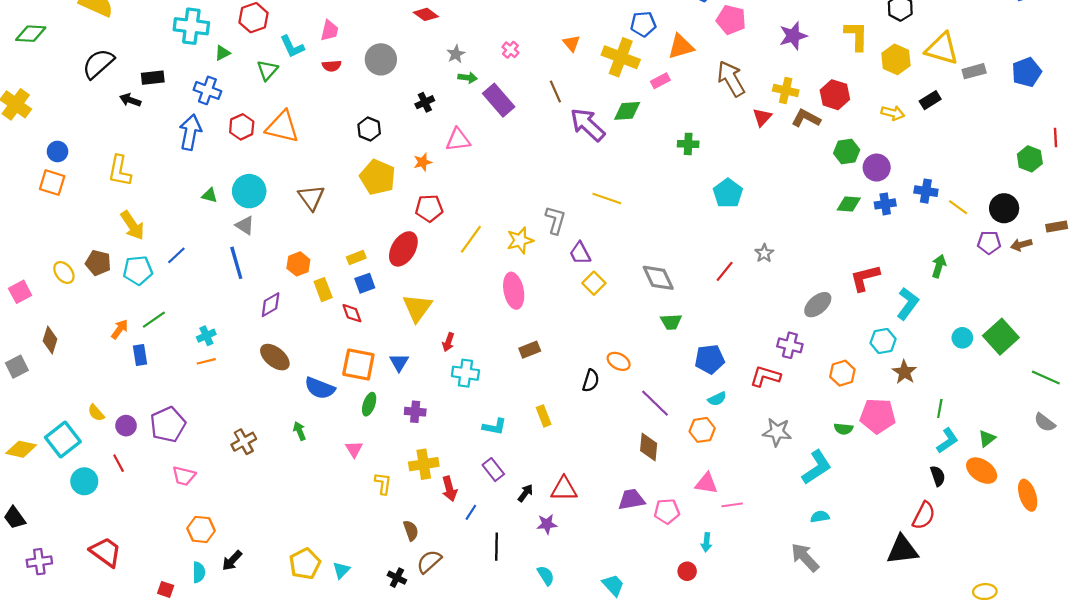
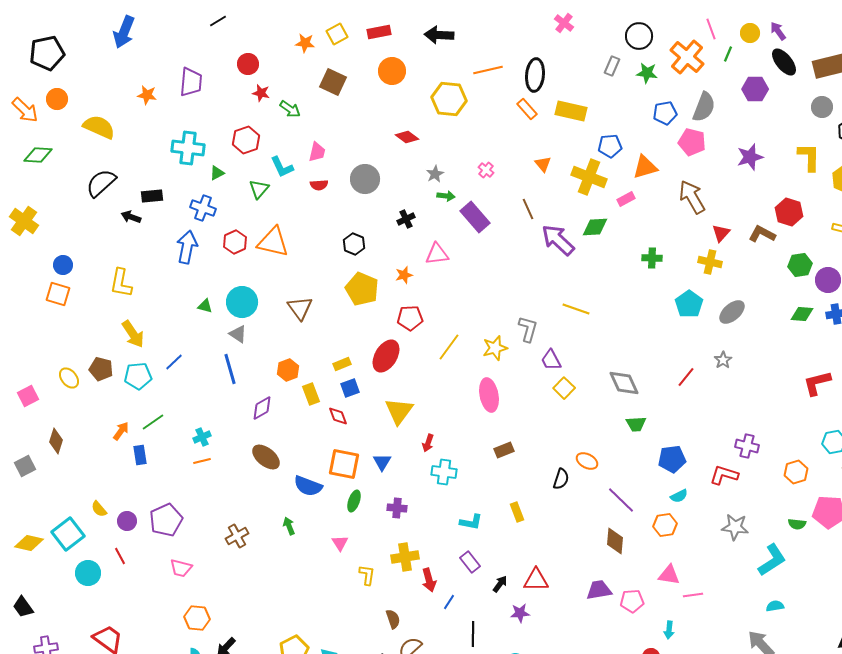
yellow cross: (786, 90) -> (710, 262), moved
gray ellipse: (818, 305) -> (732, 312), moved

